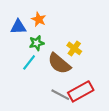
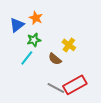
blue triangle: (18, 27) -> (17, 25), turned -35
brown semicircle: (59, 63) -> (55, 59), size x0.6

